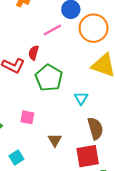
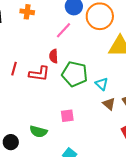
cyan triangle: (81, 98) -> (102, 84), moved
brown triangle: (55, 140) -> (109, 104), moved

